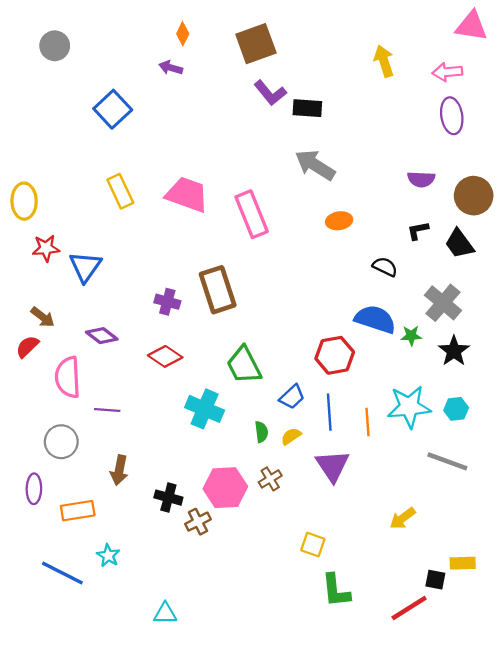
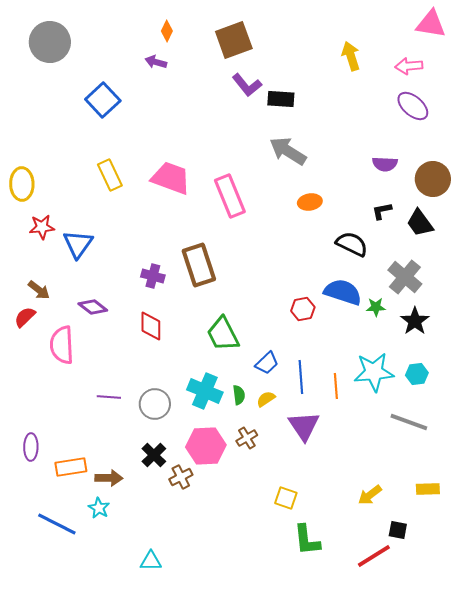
gray circle: (55, 46) -> (50, 42), size x1.5
purple ellipse: (452, 116) -> (413, 106), turned -40
black semicircle: (385, 267) -> (352, 244), size x1.4
red hexagon: (335, 355) -> (303, 309), moved, size x0.7
red diamond: (165, 356) -> (151, 326), turned 56
cyan cross: (205, 409) -> (205, 391), moved
purple line: (107, 410) -> (109, 397), moved
gray circle: (61, 442) -> (155, 404), moved
brown arrow: (119, 470) -> (109, 478), moved, turned -100
black cross: (168, 498) -> (154, 455), turned 30
yellow arrow: (403, 518) -> (370, 495), moved
yellow rectangle: (463, 563) -> (428, 489), moved

